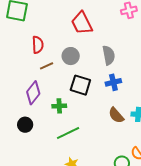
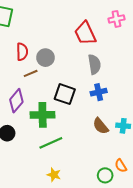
red trapezoid: (82, 23) -> (85, 33), moved
gray circle: (71, 56) -> (45, 58), moved
green cross: (59, 106) -> (43, 115), size x1.6

